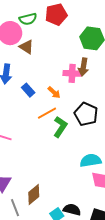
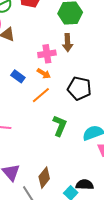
pink cross: (72, 73) -> (47, 54), moved
green L-shape: (60, 127) -> (60, 126), moved

